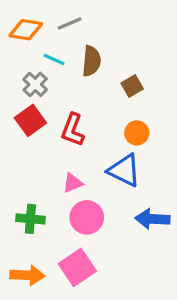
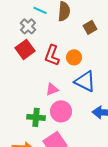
orange circle: (137, 133) -> (74, 57), moved
green cross: (30, 219) -> (36, 117), moved

